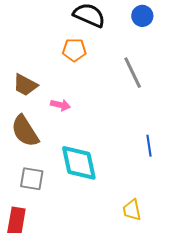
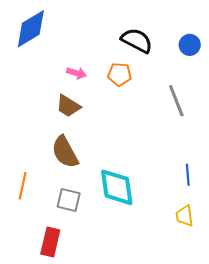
pink arrow: (60, 105) -> (76, 73), moved
yellow trapezoid: (132, 210) -> (184, 216), moved

